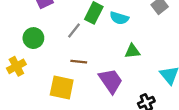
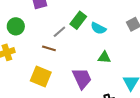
green circle: (33, 38) -> (16, 26), moved
brown line: (79, 62) -> (49, 48), moved

